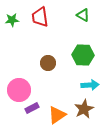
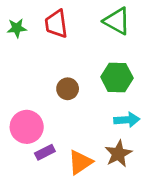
green triangle: (83, 15) -> (117, 21), size x1.5

